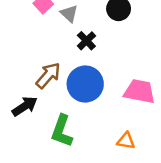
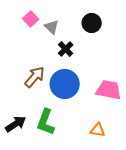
black arrow: (25, 106) -> (16, 124), moved

